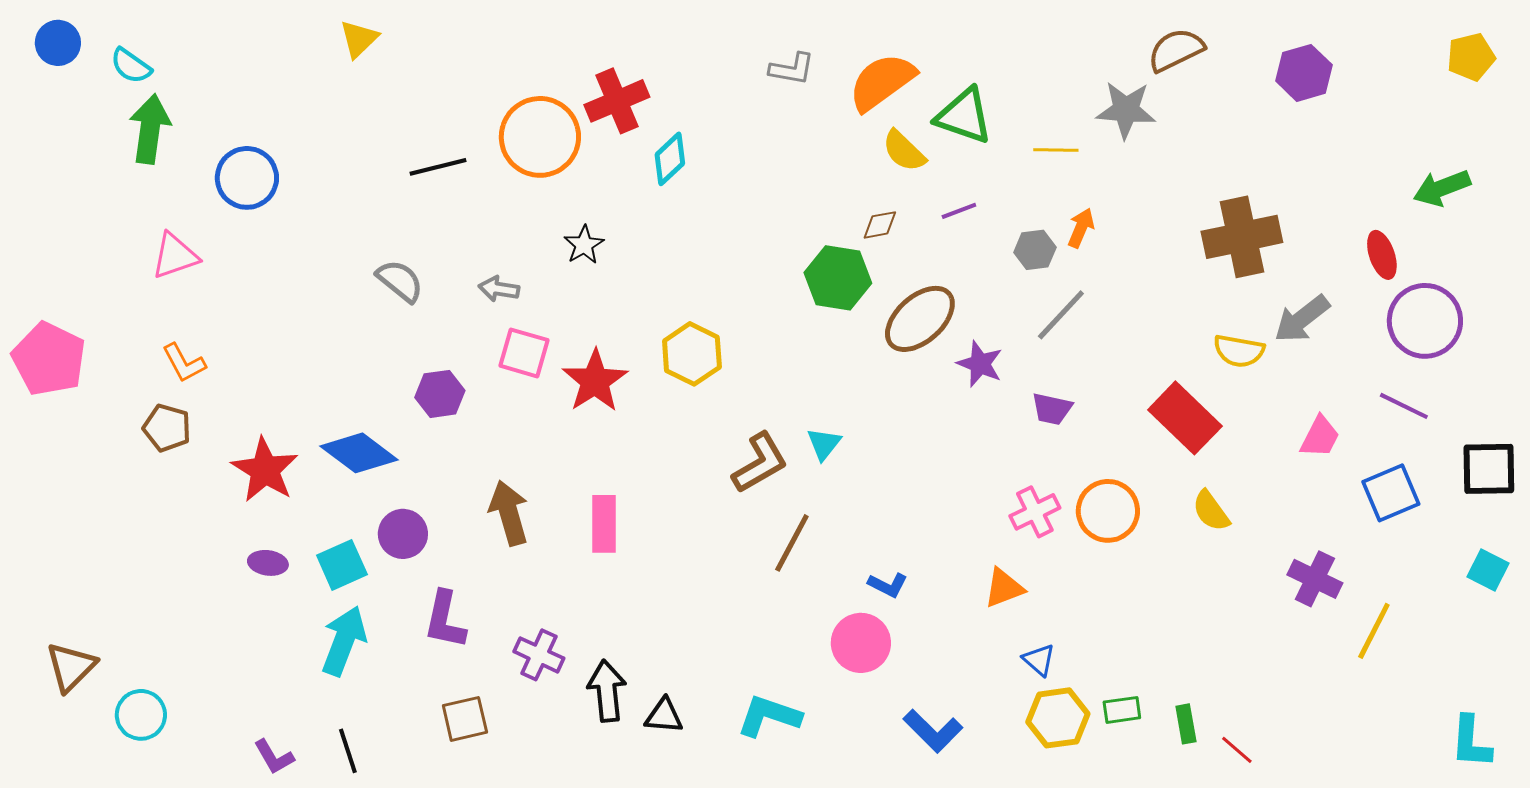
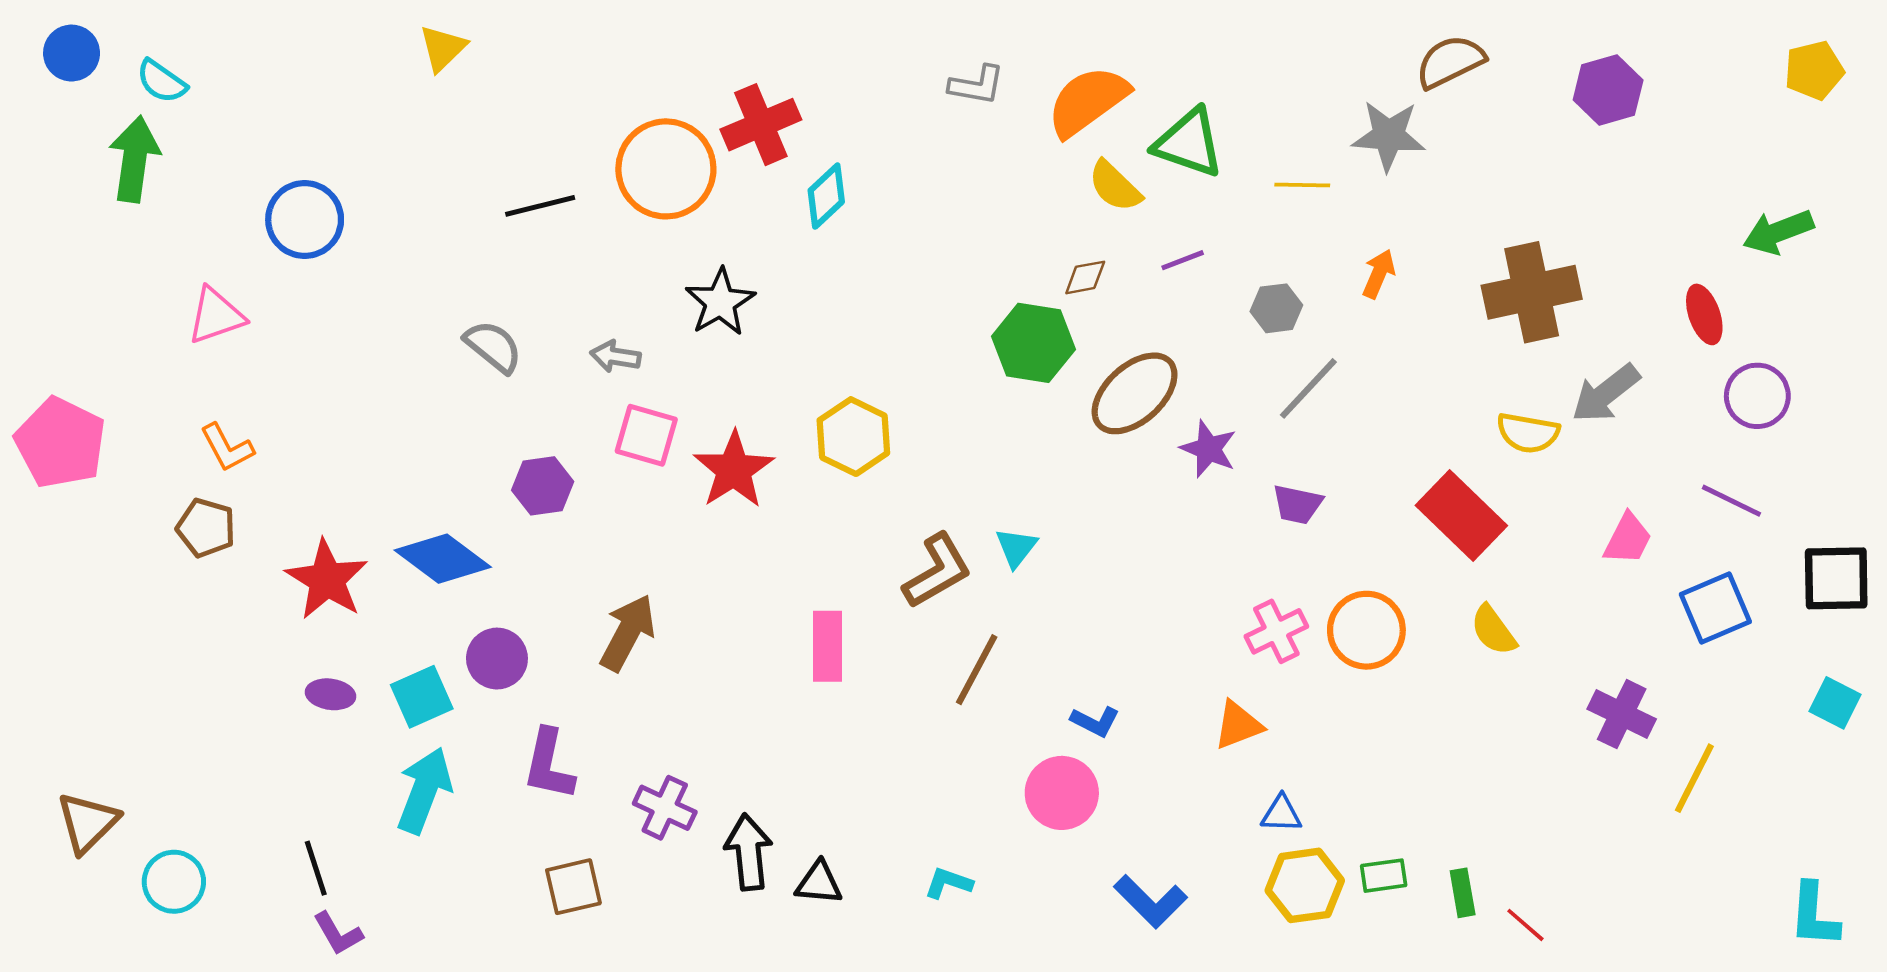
green arrow: (150, 129) -> (134, 159), moved
orange arrow: (1081, 228) -> (1379, 274), moved
black star: (584, 245) -> (720, 302), size x1.4
purple circle: (1425, 321) -> (1757, 396), size x0.7
brown arrow: (509, 513) -> (628, 633), turned 44
pink rectangle: (604, 524) -> (827, 646), moved
blue triangle: (1039, 660) -> (1281, 814), turned -39
cyan L-shape: (769, 716) -> (948, 883), size x0.6
black line: (348, 751) -> (316, 868), moved

